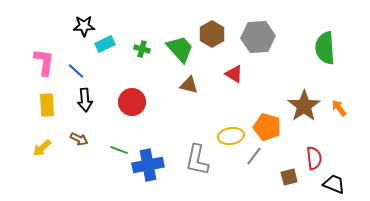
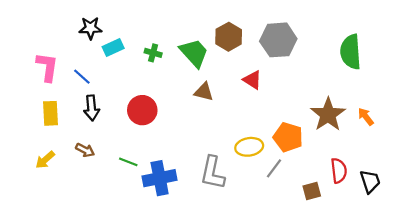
black trapezoid: (334, 184) -> (370, 181), moved, turned 50

